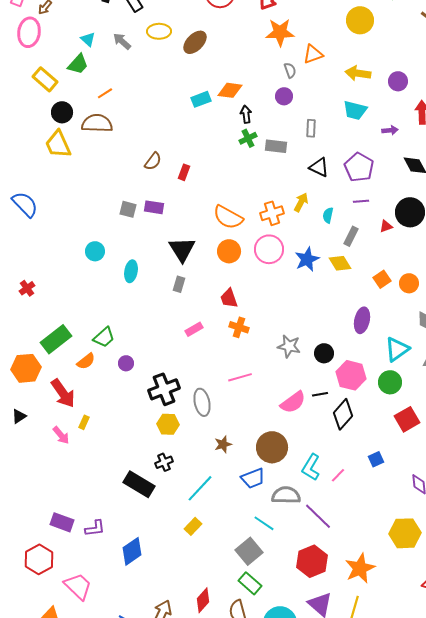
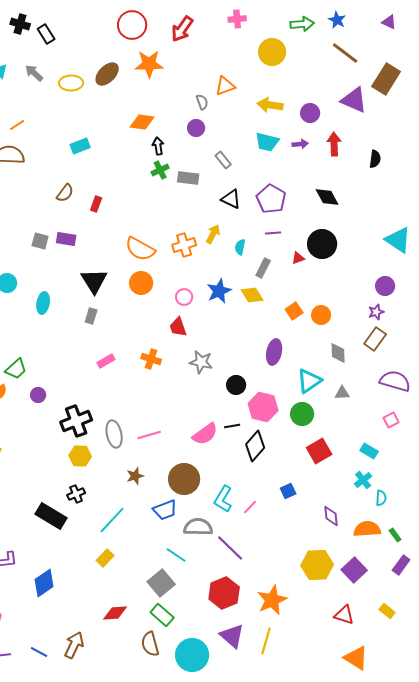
yellow ellipse: (159, 31) -> (71, 83), moved
orange star: (280, 32) -> (149, 64), moved
cyan rectangle: (201, 99) -> (80, 146), moved
gray rectangle: (311, 128) -> (223, 160), turned -42
purple arrow: (390, 130) -> (300, 144), moved
pink circle: (269, 249) -> (184, 297), moved, size x0.6
red trapezoid: (229, 298) -> (178, 327), moved
gray star: (289, 346) -> (201, 362), moved
pink line: (240, 377) -> (149, 435), moved
red diamond: (203, 600) -> (115, 613), moved, turned 45

